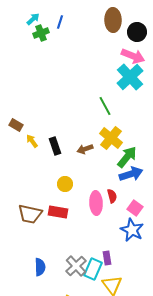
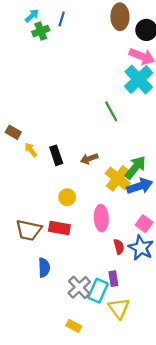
yellow cross: (111, 138) -> (118, 178), moved
red semicircle: (112, 196) -> (119, 247), moved
blue semicircle: (40, 267) -> (44, 268), moved

